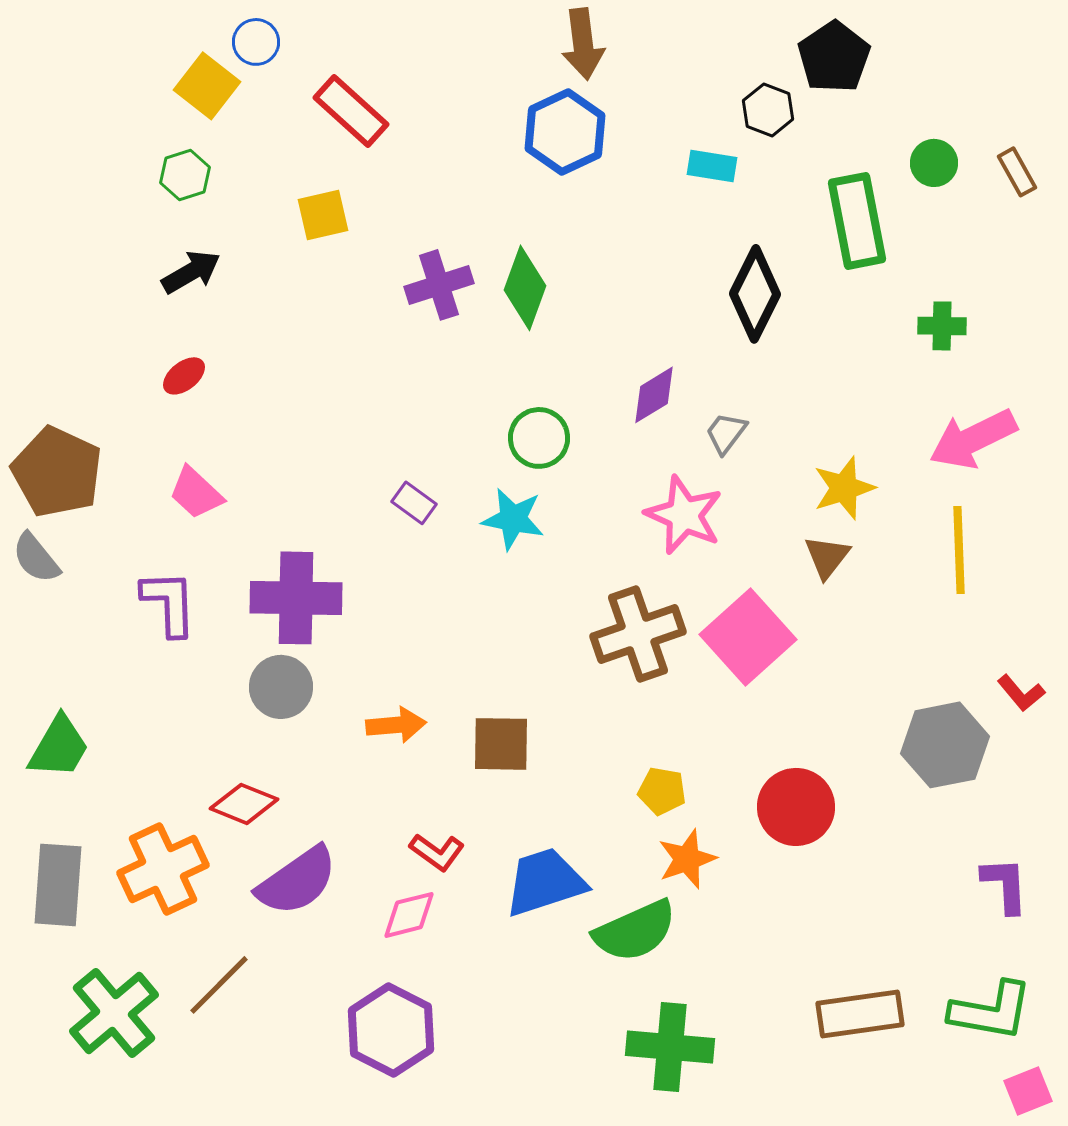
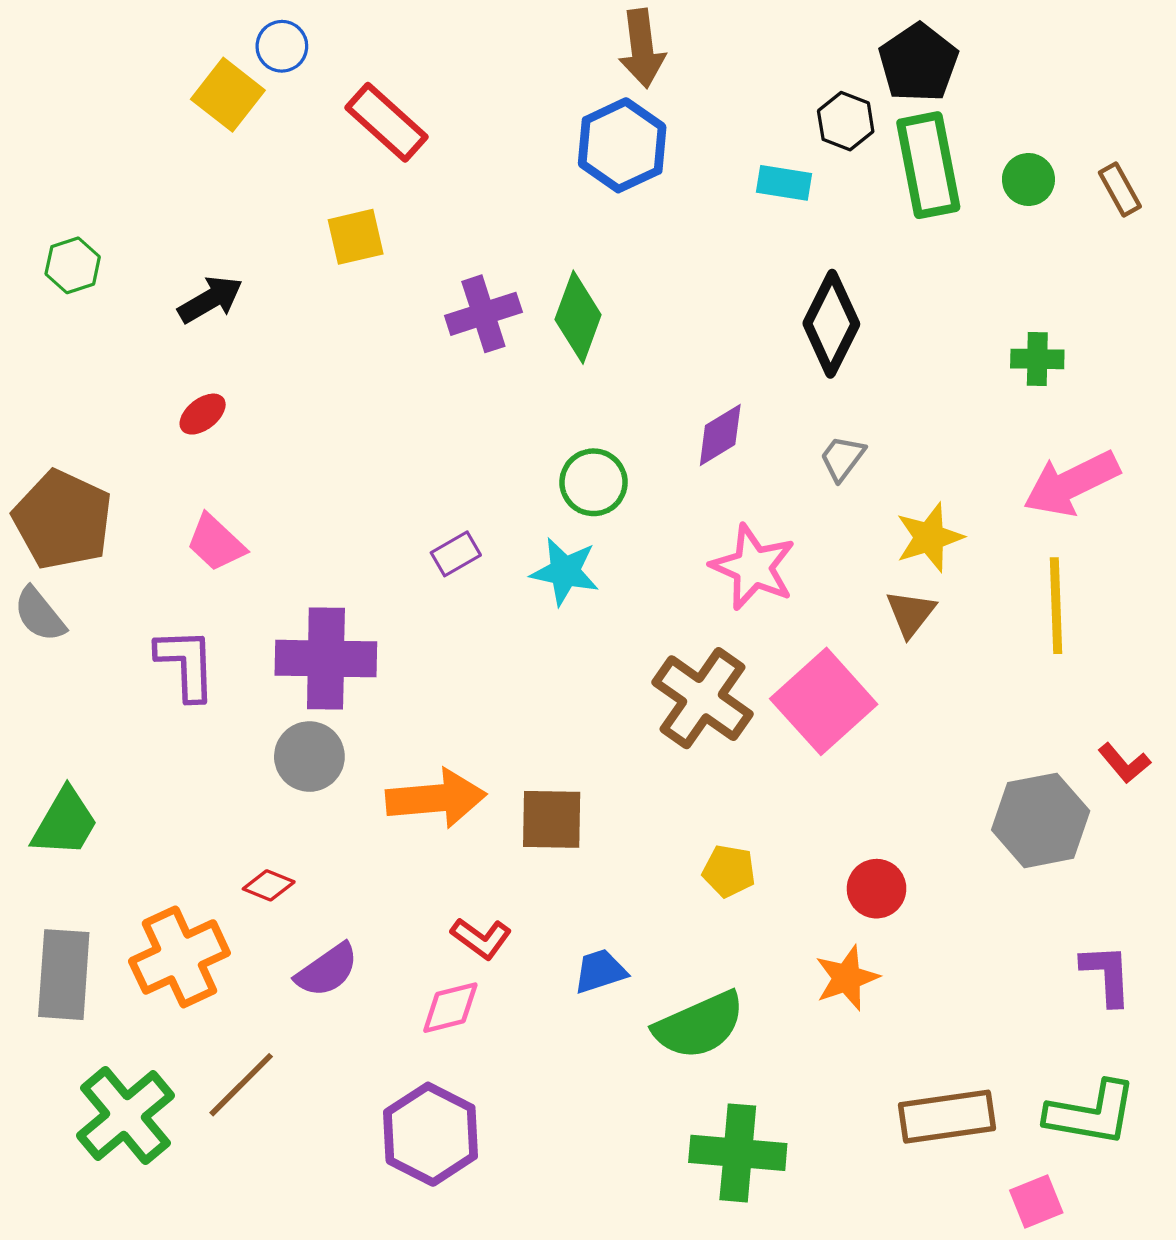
green hexagon: (185, 175) -> (73, 265), moved
green rectangle: (857, 221) -> (928, 165), moved
gray trapezoid: (726, 433) -> (842, 458), moved
purple rectangle: (414, 503) -> (456, 554), turned -66
brown cross: (638, 634) -> (703, 698), turned -36
orange arrow: (396, 725) -> (436, 798), size x1.5
red diamond: (244, 804) -> (269, 885), size x0.7
red circle: (796, 807) -> (877, 889), size x0.7
orange star: (687, 859) -> (847, 978), moved
purple semicircle: (297, 881) -> (327, 970), size x0.7
blue trapezoid: (545, 882) -> (600, 971), size x0.6
pink square: (1028, 1091) -> (1036, 1201), moved

